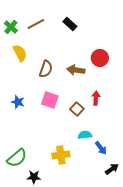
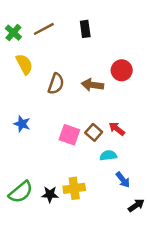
black rectangle: (70, 24) -> (85, 29), turned 40
red arrow: (96, 98) -> (117, 129), moved, turned -56
pink square: (50, 100) -> (69, 135), moved
cyan semicircle: (85, 135) -> (108, 155), moved
black star: (34, 177) -> (50, 194), moved

